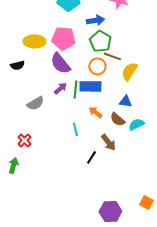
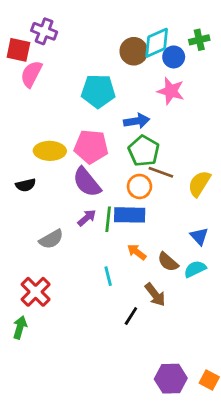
yellow semicircle: (129, 71) -> (199, 184), moved
blue triangle: (125, 101) -> (199, 236), moved, turned 40
red cross: (24, 140) -> (36, 292), size x1.5
purple hexagon: (110, 211) -> (171, 379), moved

